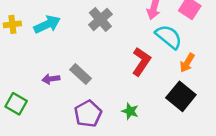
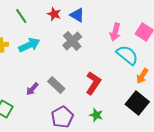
red L-shape: (141, 62) -> (93, 83), moved
purple arrow: (51, 79) -> (32, 89), turned -40

